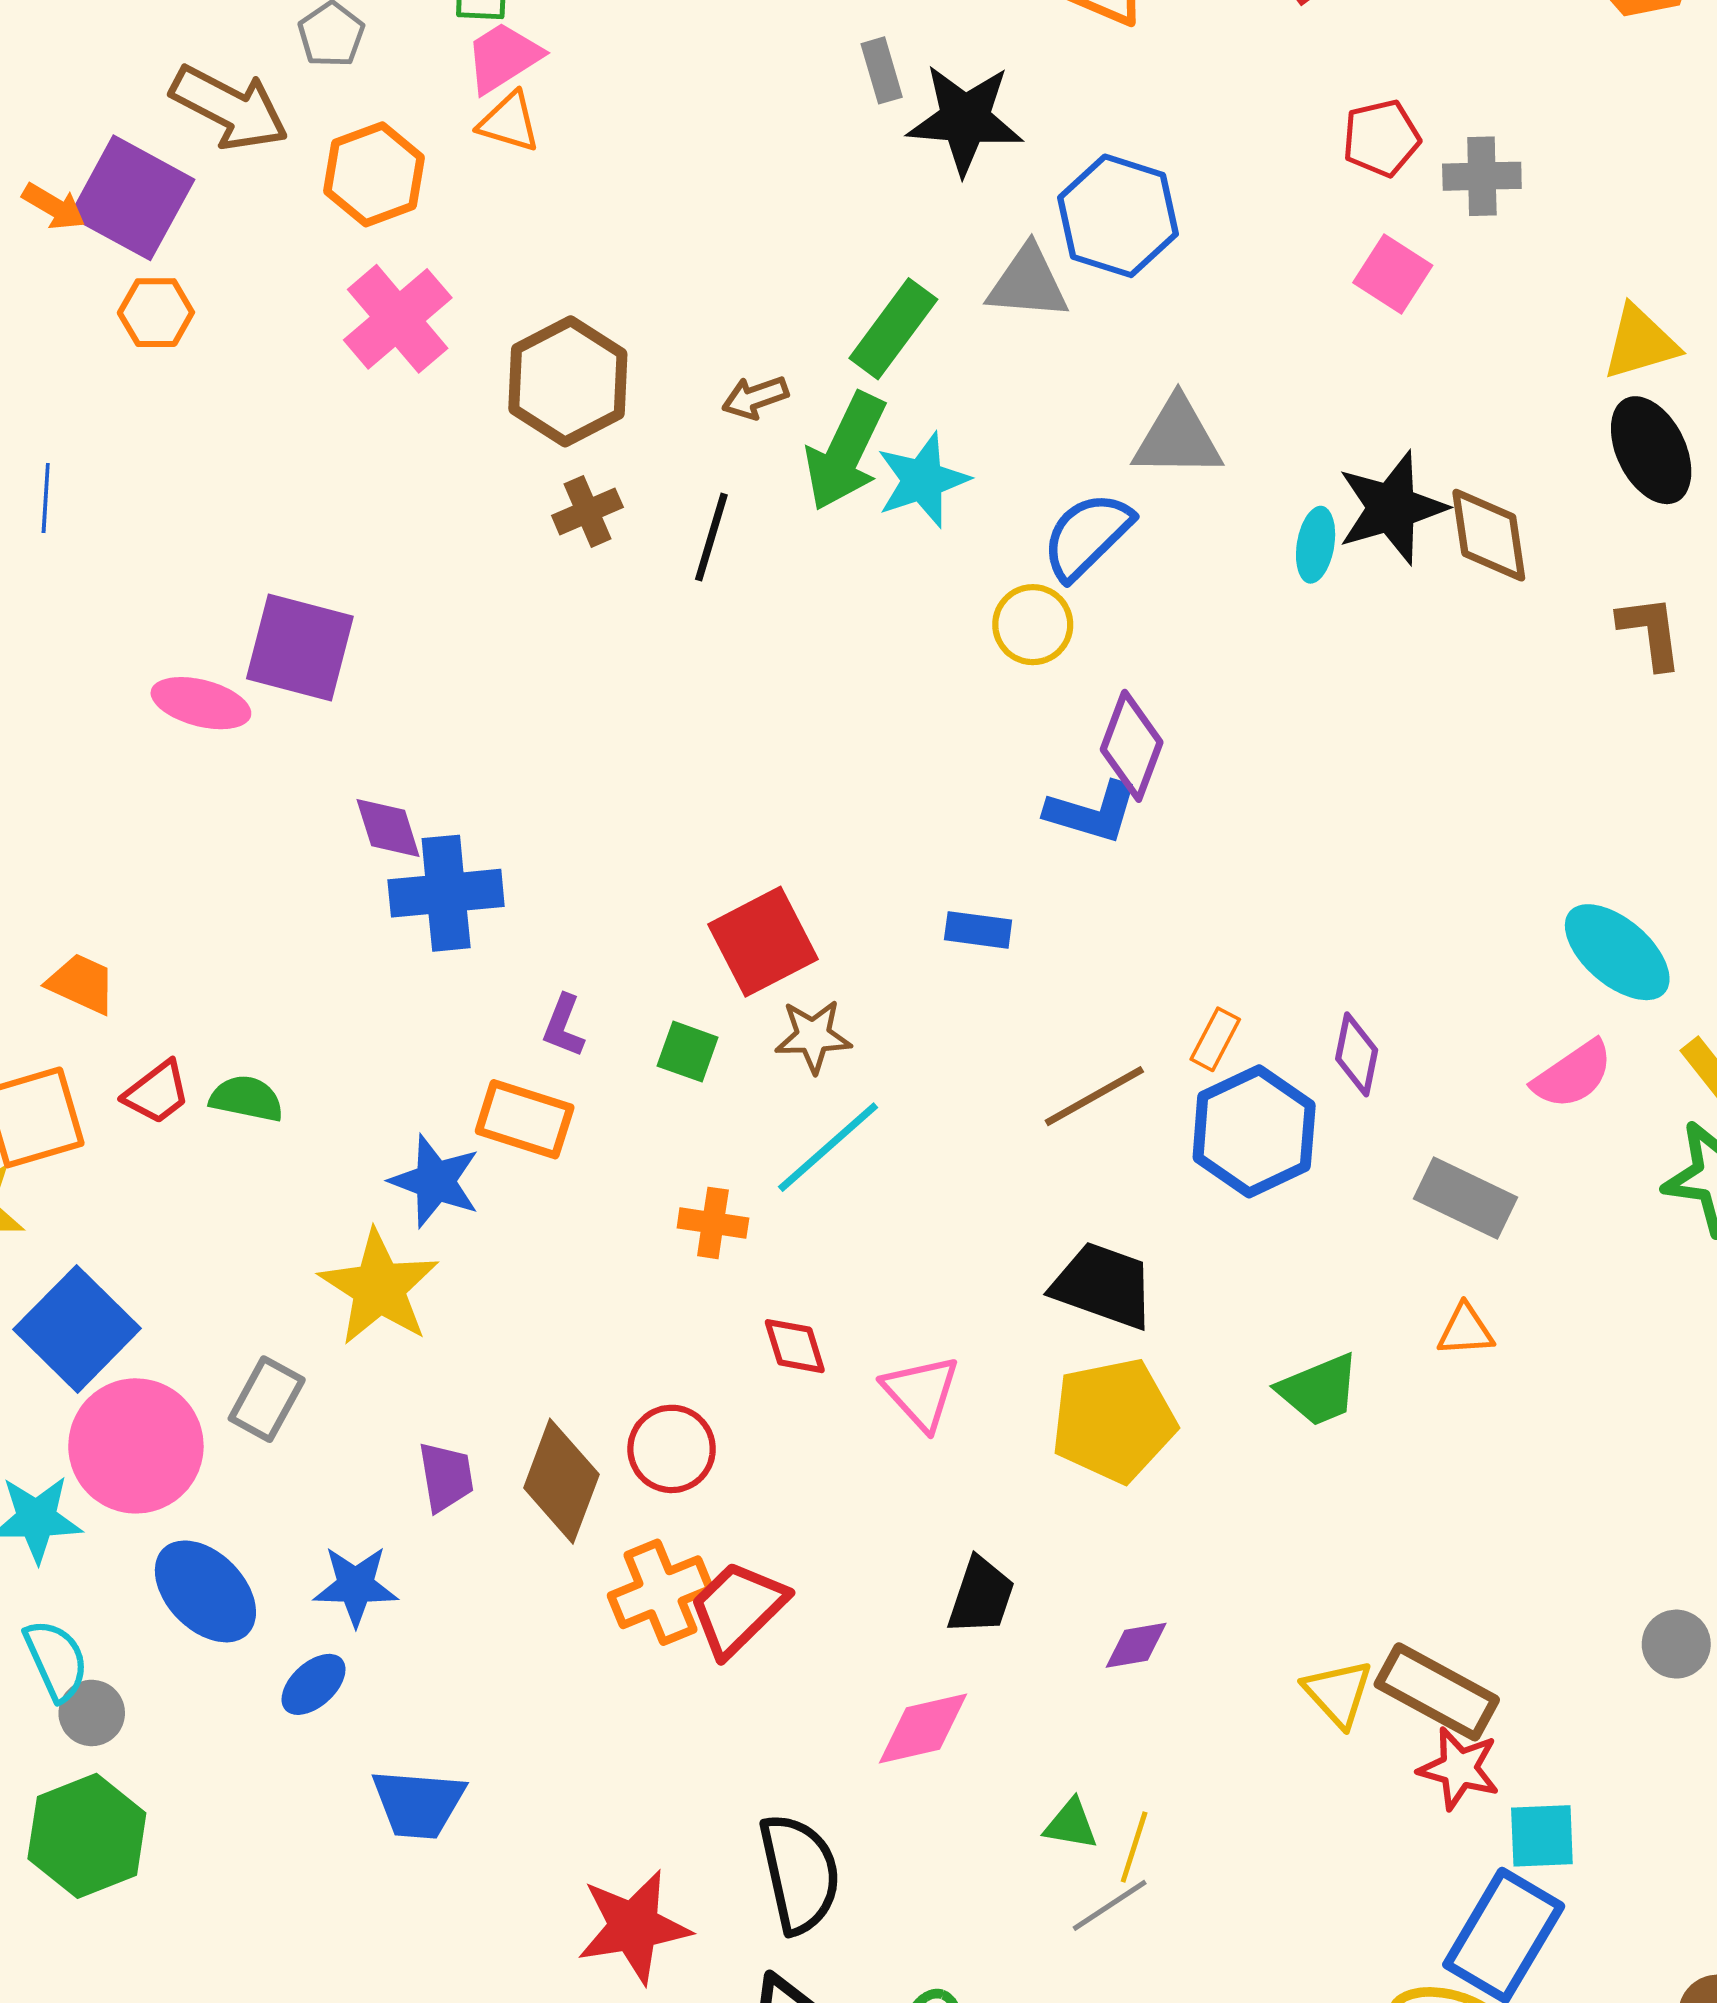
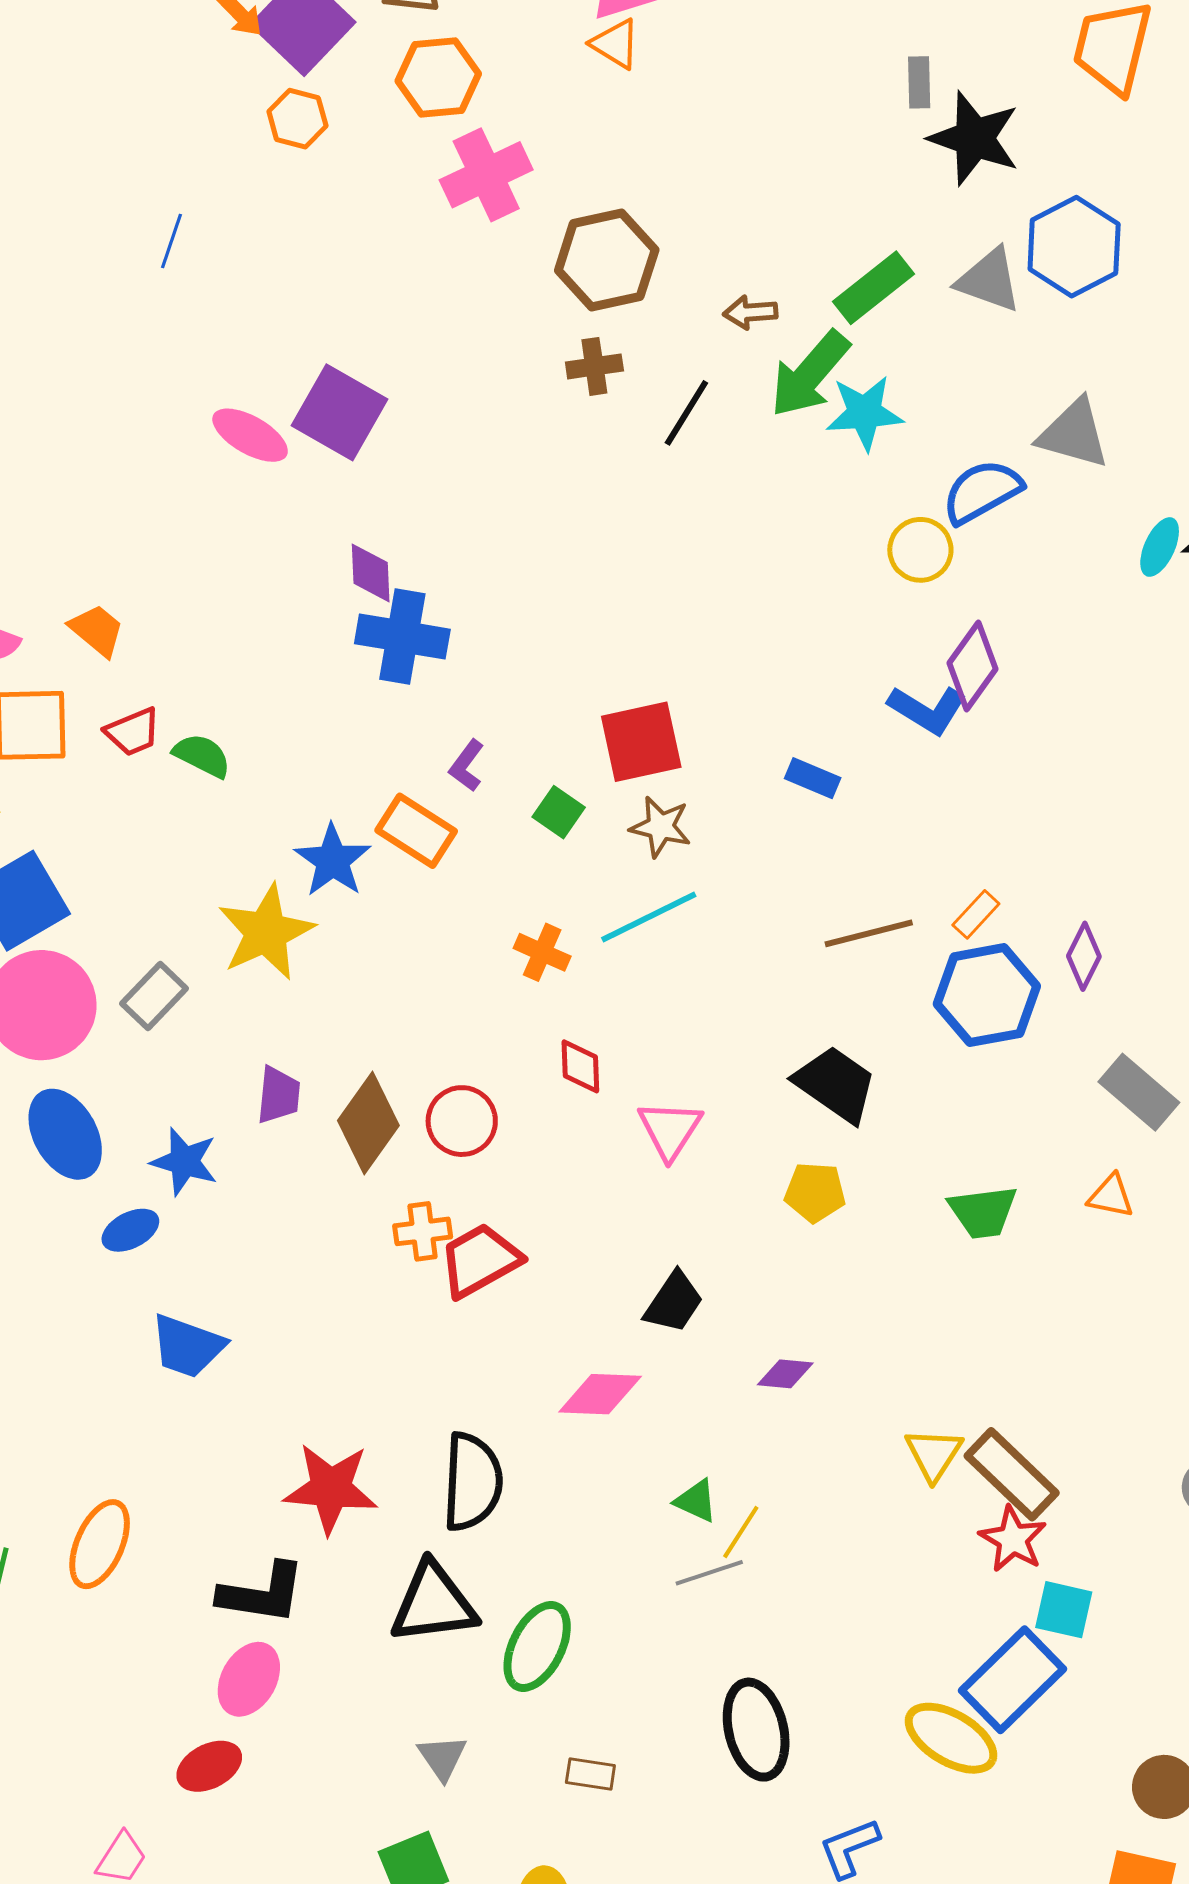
orange hexagon: (374, 174) -> (438, 77), moved
yellow pentagon: (1113, 1420) -> (815, 1192), size x0.6
orange cross: (660, 1592) -> (423, 1231), size x0.7

